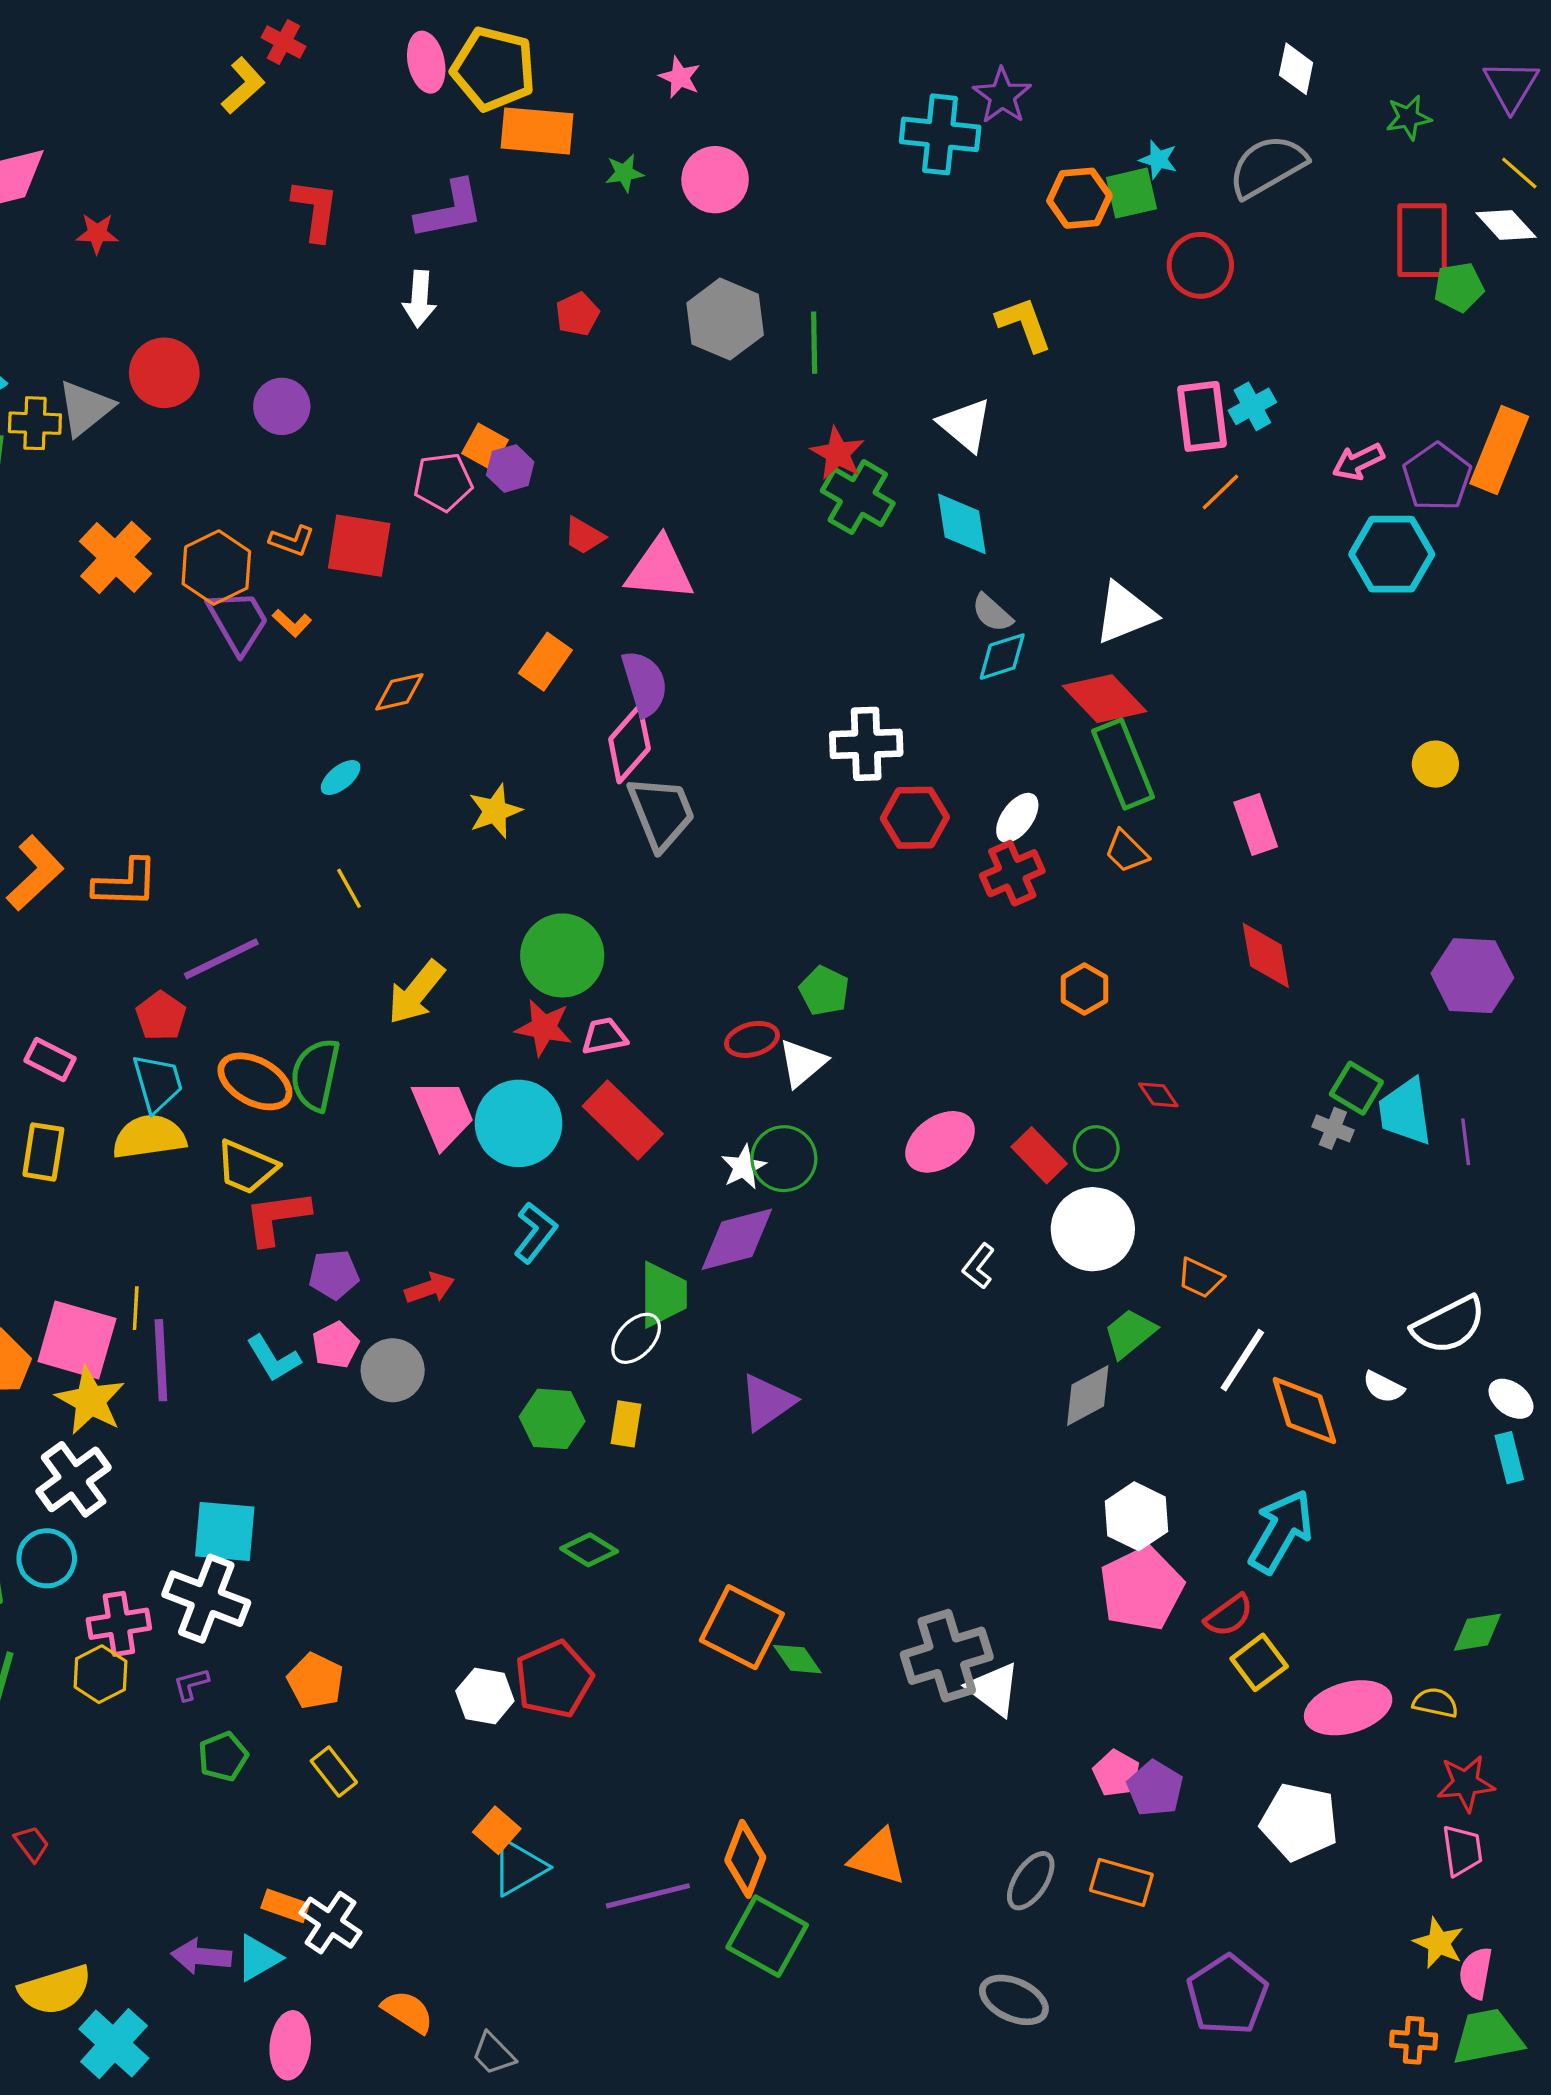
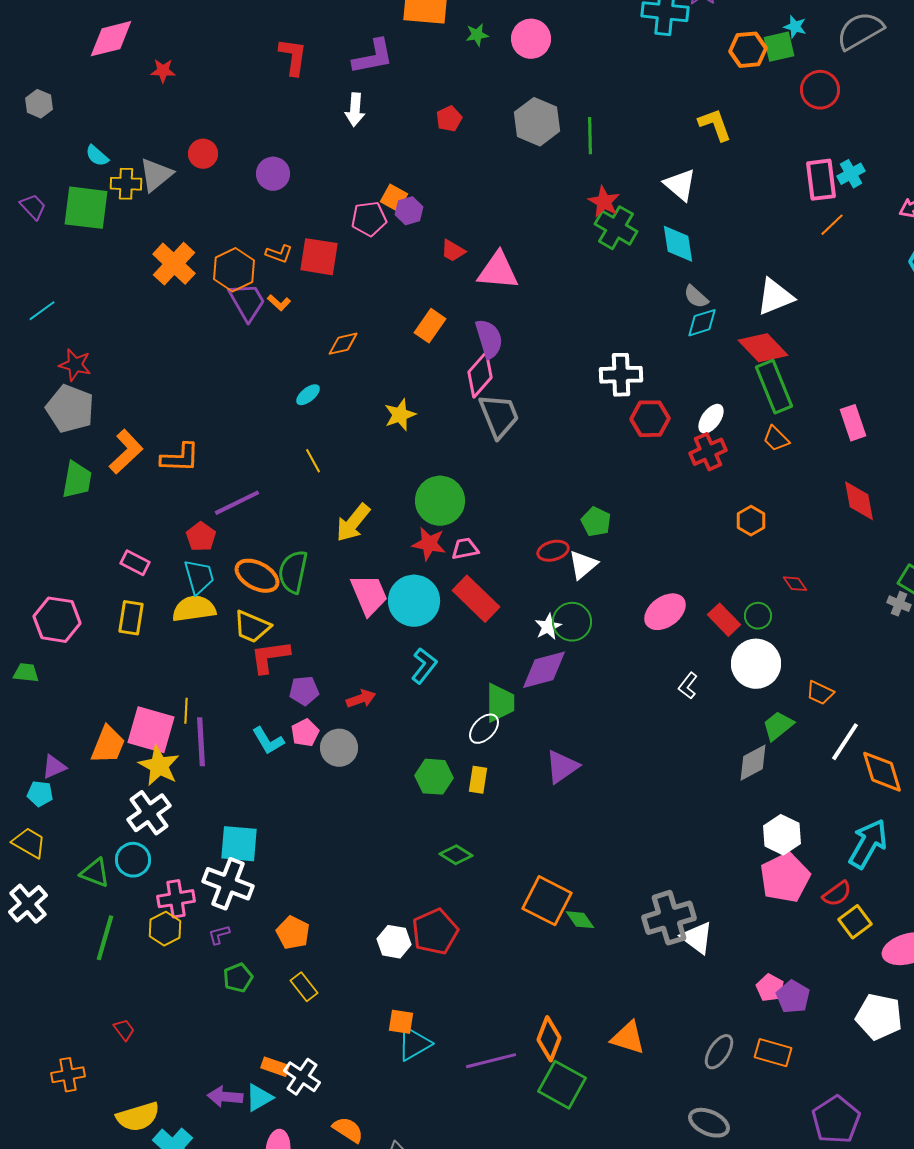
red circle: (164, 373) -> (203, 154), size x0.7
orange square: (497, 1830) -> (401, 1022), turned -32

